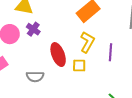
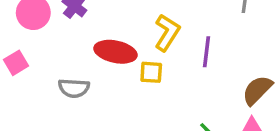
red ellipse: (58, 55) -> (115, 52), turned -60

